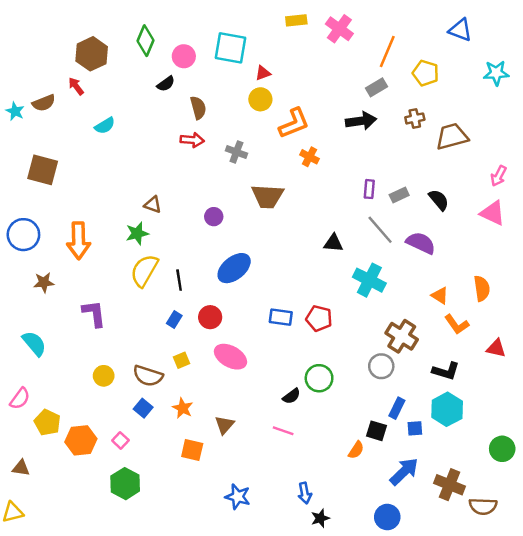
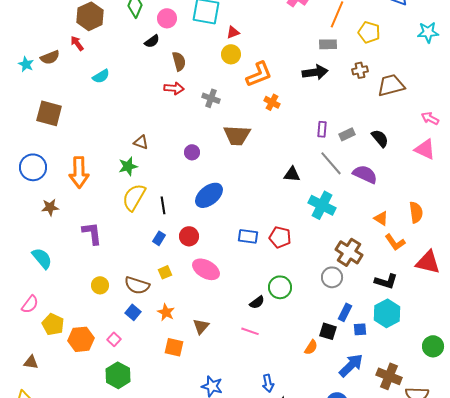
gray rectangle: (377, 87) -> (328, 44), turned 30
pink arrow: (499, 176) -> (430, 118), turned 90
red triangle: (496, 348) -> (428, 262), size x1.5

